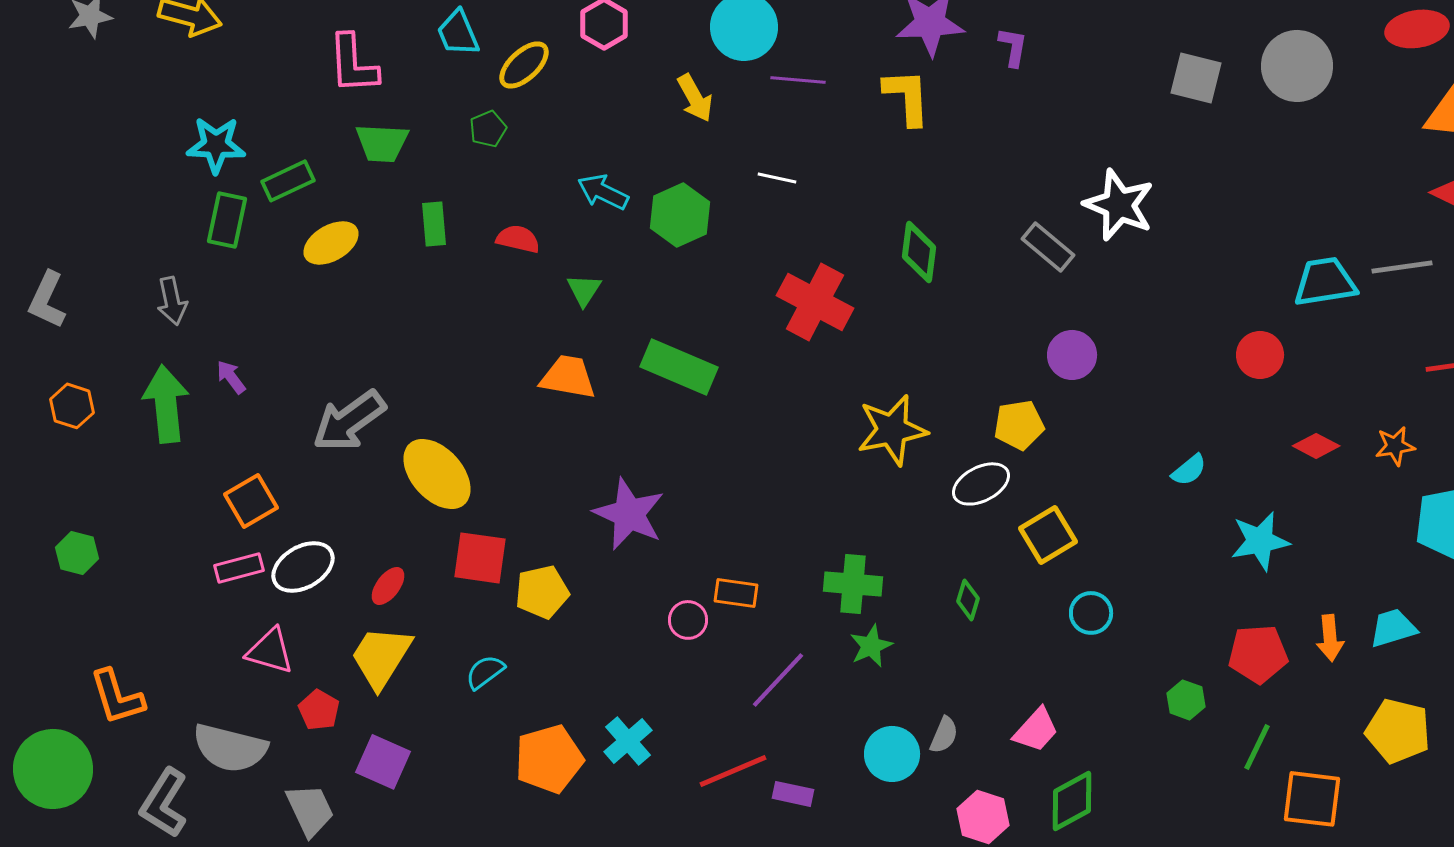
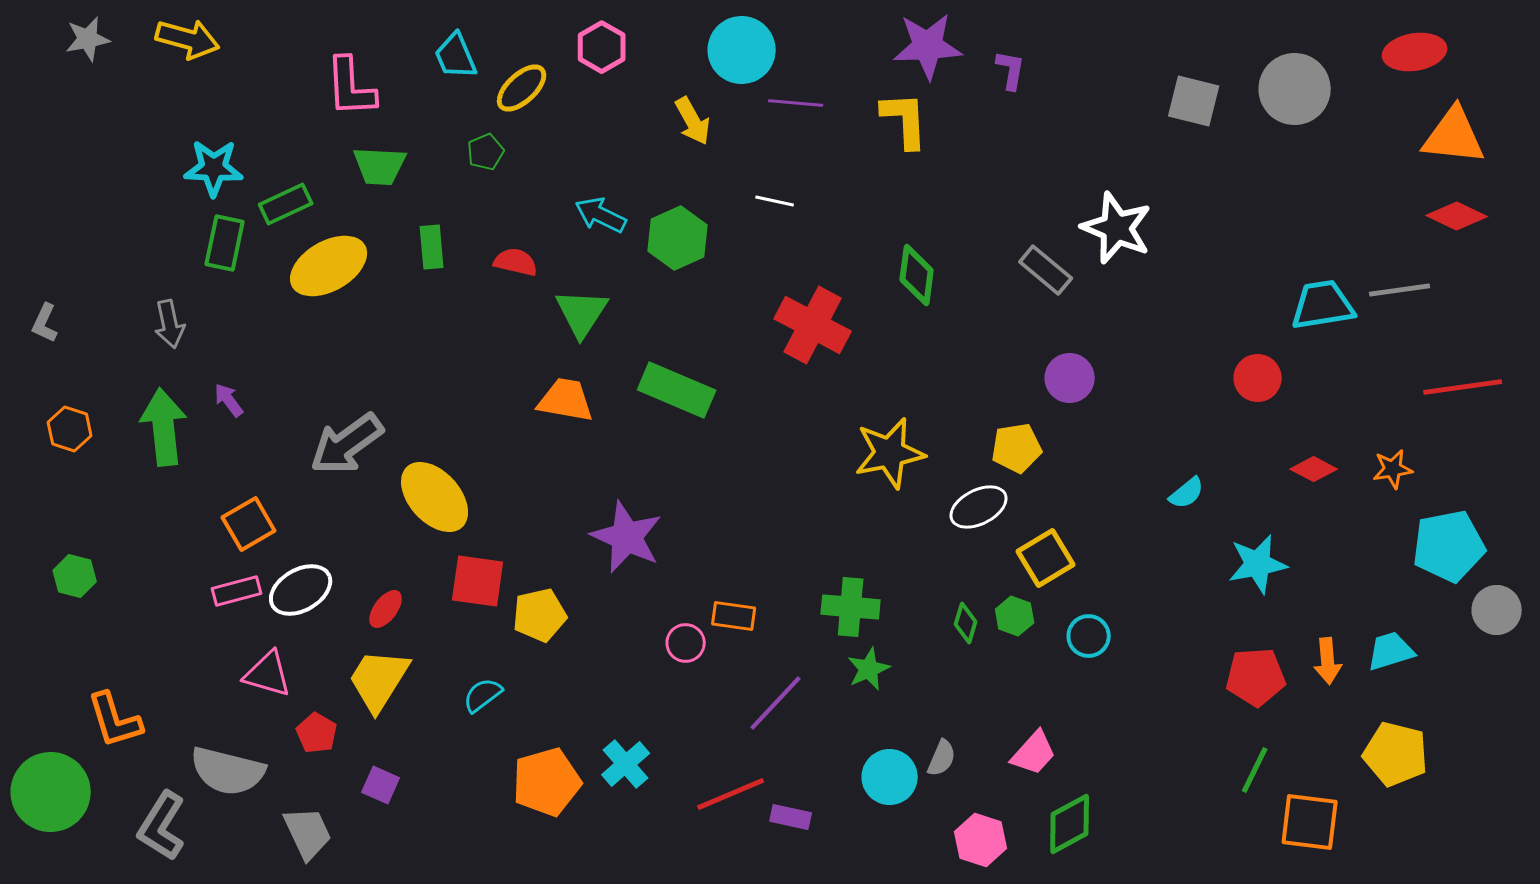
yellow ellipse: (331, 243) -> (329, 266), size x1.4
green triangle: (584, 290) -> (582, 313), size x1.5
gray L-shape: (47, 300) -> (45, 323), size x0.7
green hexagon: (1186, 700) -> (1015, 616), moved
purple square: (383, 762) -> (381, 785), size x0.7

